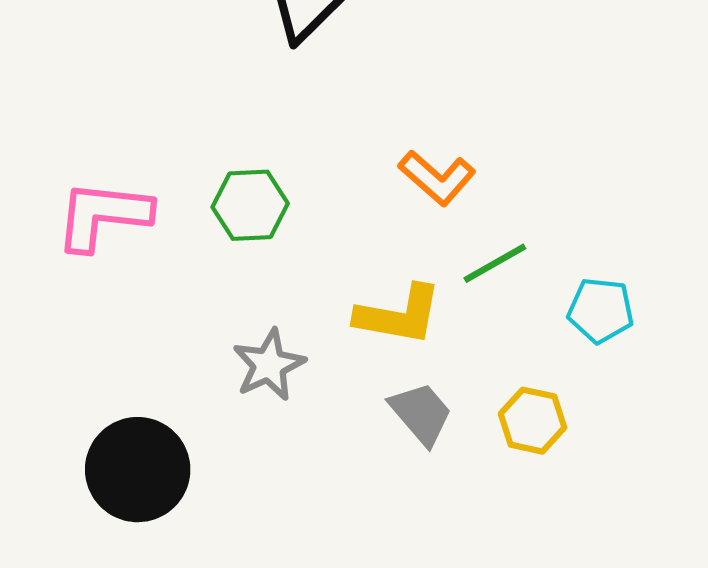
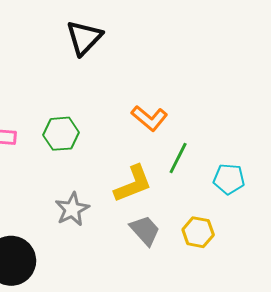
green line: (495, 263) -> (178, 158), turned -32
yellow L-shape: (399, 315) -> (133, 184), turned -30

